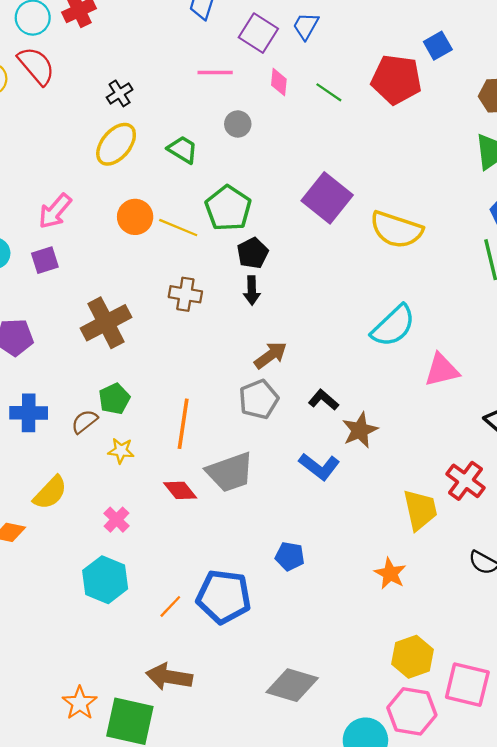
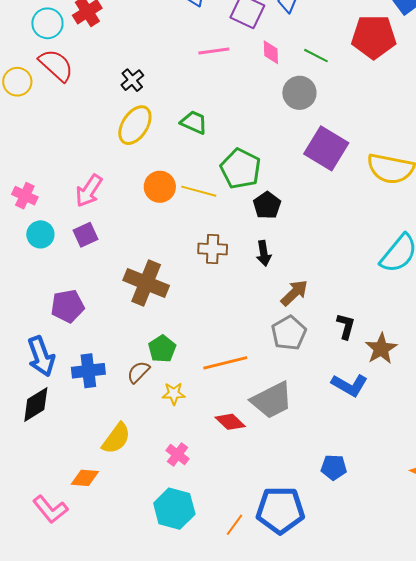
gray circle: (238, 124) -> (299, 93), moved, size x1.4
black arrow: (252, 290) -> (264, 253), moved
brown cross: (106, 323) -> (146, 283), turned -33
black L-shape: (323, 400) -> (346, 326), turned 72
orange line: (183, 424) -> (225, 363), turned 75

